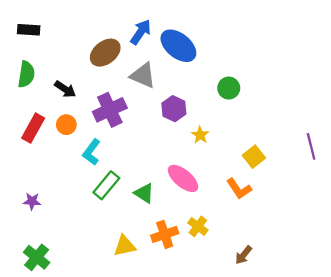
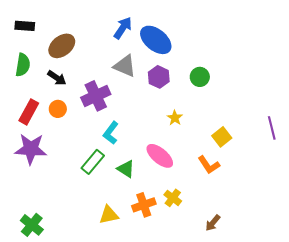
brown ellipse: (105, 53) -> (62, 46), moved
purple hexagon: (174, 109) -> (159, 77), moved
cyan L-shape: (91, 152) -> (111, 133), moved
purple star: (32, 201) -> (31, 149), moved, size x2.0

